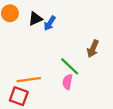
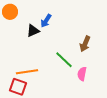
black triangle: (35, 19) -> (33, 31), moved
pink semicircle: (67, 82) -> (82, 74), moved

